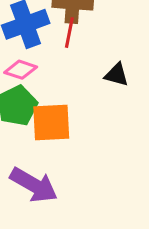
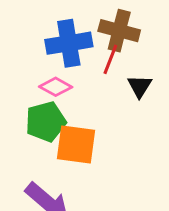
black triangle: (117, 75) -> (140, 86), moved, turned 36

